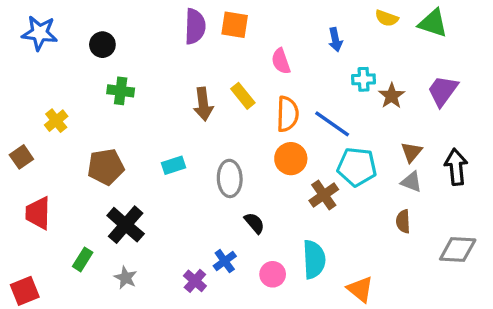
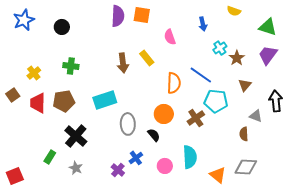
green triangle: (433, 23) -> (268, 27), moved
blue star: (40, 33) -> (24, 20), turned -30
cyan cross: (363, 79) -> (220, 48), turned -32
green cross: (121, 91) -> (71, 66), moved
orange semicircle: (287, 114) -> (174, 83), moved
brown triangle: (411, 152) -> (245, 85), moved
orange circle: (291, 159) -> (164, 114), moved
cyan rectangle: (173, 165) -> (105, 100), size x1.6
gray ellipse: (230, 178) -> (128, 124), moved
gray triangle: (411, 182) -> (256, 116), moved
red trapezoid: (38, 213) -> (38, 103), moved
gray diamond: (458, 249) -> (246, 167), moved

